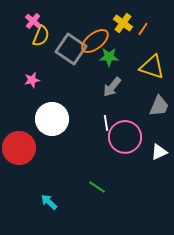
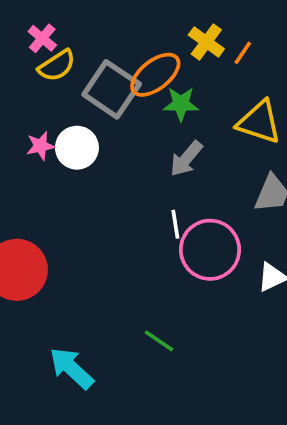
yellow semicircle: (41, 36) -> (57, 66), turned 35
white circle: (52, 119) -> (77, 148), moved, size x0.7
cyan arrow: (49, 202) -> (71, 368), size x1.5

